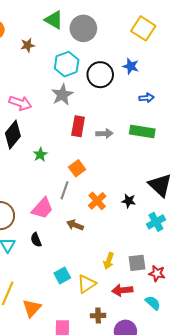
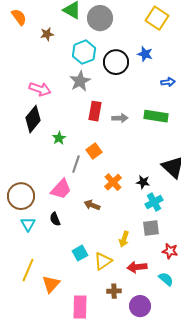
blue arrow: (146, 98) -> (168, 82), moved
gray line: (64, 190) -> (76, 164), moved
cyan cross: (156, 222) -> (154, 202), moved
gray square: (137, 263) -> (151, 228), moved

